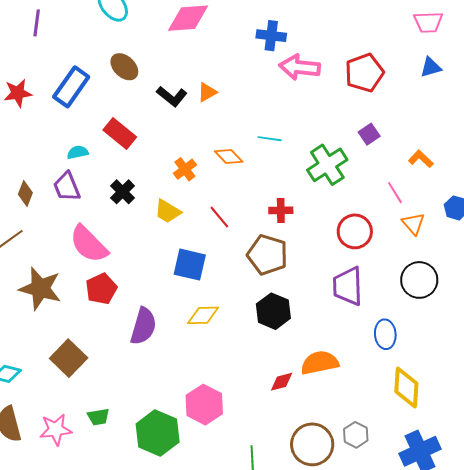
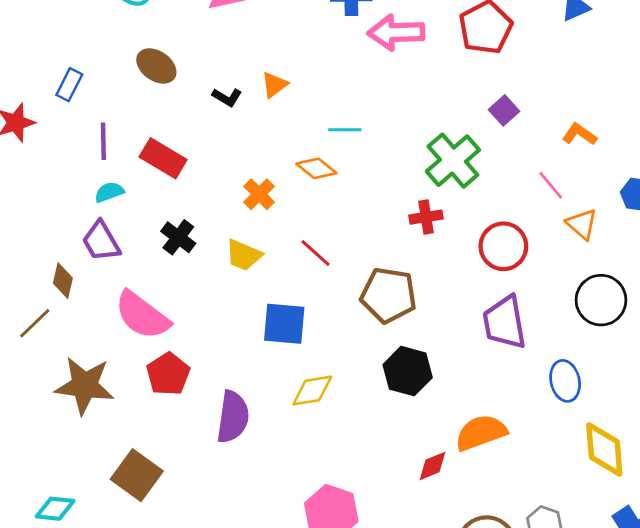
purple line: (37, 23) -> (103, 141), moved
blue rectangle: (71, 87) -> (69, 85), moved, size x0.6
black L-shape: (172, 96) -> (227, 97), size x0.7
cyan line: (270, 139) -> (345, 130), moved
brown diamond: (25, 194) -> (63, 281), moved
red cross: (281, 210) -> (426, 217), moved

